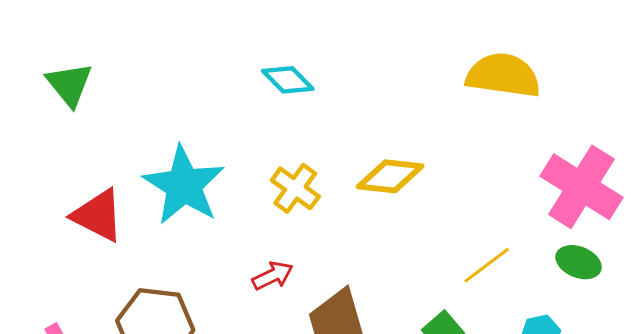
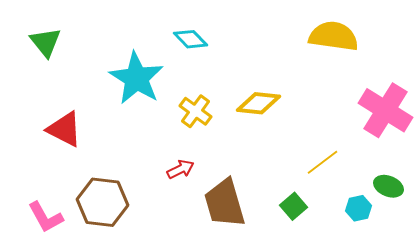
cyan star: (184, 185) -> (136, 78), moved
green ellipse: (579, 262) -> (388, 186), moved

